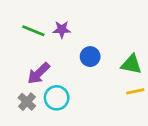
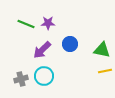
purple arrow: (39, 73) -> (42, 50), moved
gray cross: (27, 102) -> (21, 79), turned 32

